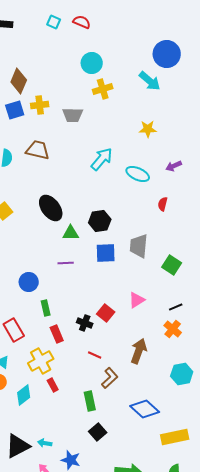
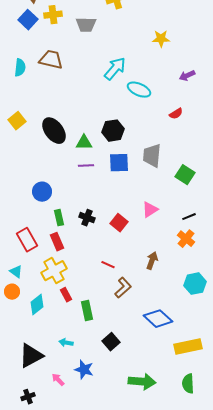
blue square: (15, 110) -> (28, 20), turned -30
cyan ellipse: (138, 174) -> (139, 90), moved
red semicircle: (163, 204) -> (176, 114), turned -136
black ellipse: (51, 208) -> (54, 131), moved
purple line: (66, 263) -> (86, 166), moved
black cross: (85, 323) -> (87, 218), moved
red rectangle: (57, 334) -> (57, 242), moved
brown arrow: (139, 351) -> (152, 261), size x0.7
green rectangle: (90, 401) -> (87, 311), moved
cyan arrow: (45, 443) -> (66, 343), moved

